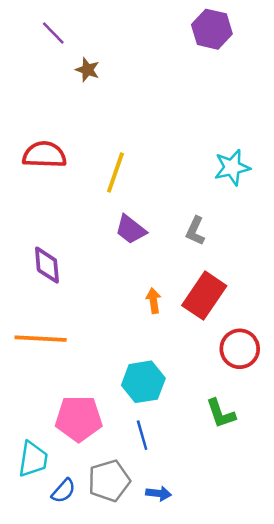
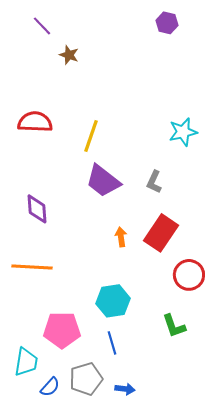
purple hexagon: (212, 29) -> (167, 23), size x0.7
purple trapezoid: (131, 230) -> (103, 181), size x1.4

